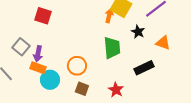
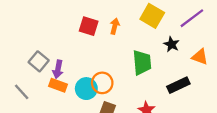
red square: (43, 16) -> (89, 26), moved
orange arrow: (109, 16) -> (115, 26), moved
cyan circle: (50, 80) -> (86, 89), moved

